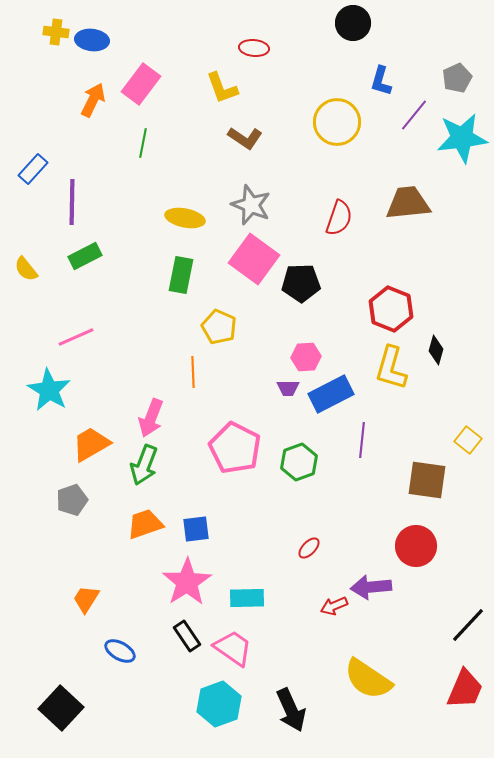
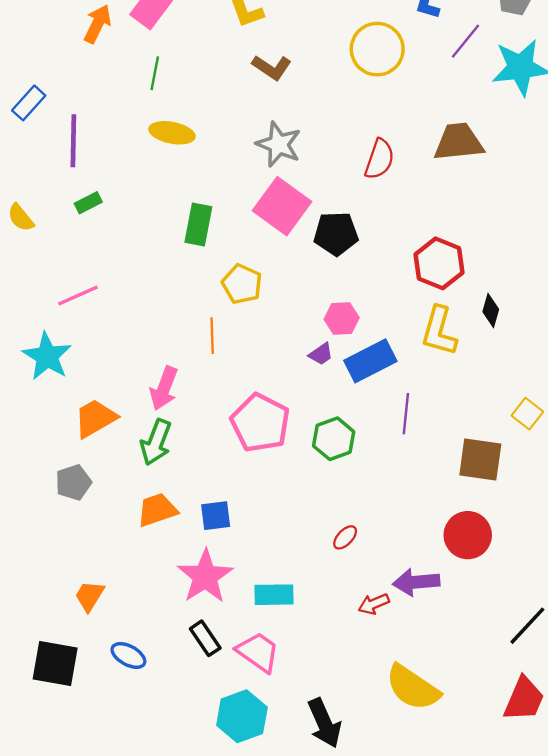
yellow ellipse: (185, 218) -> (172, 133), moved
green rectangle: (85, 256) -> (88, 203), size x0.7
purple trapezoid: (288, 388) -> (321, 354), turned -35
black square: (61, 708) -> (55, 664), moved, turned -33

